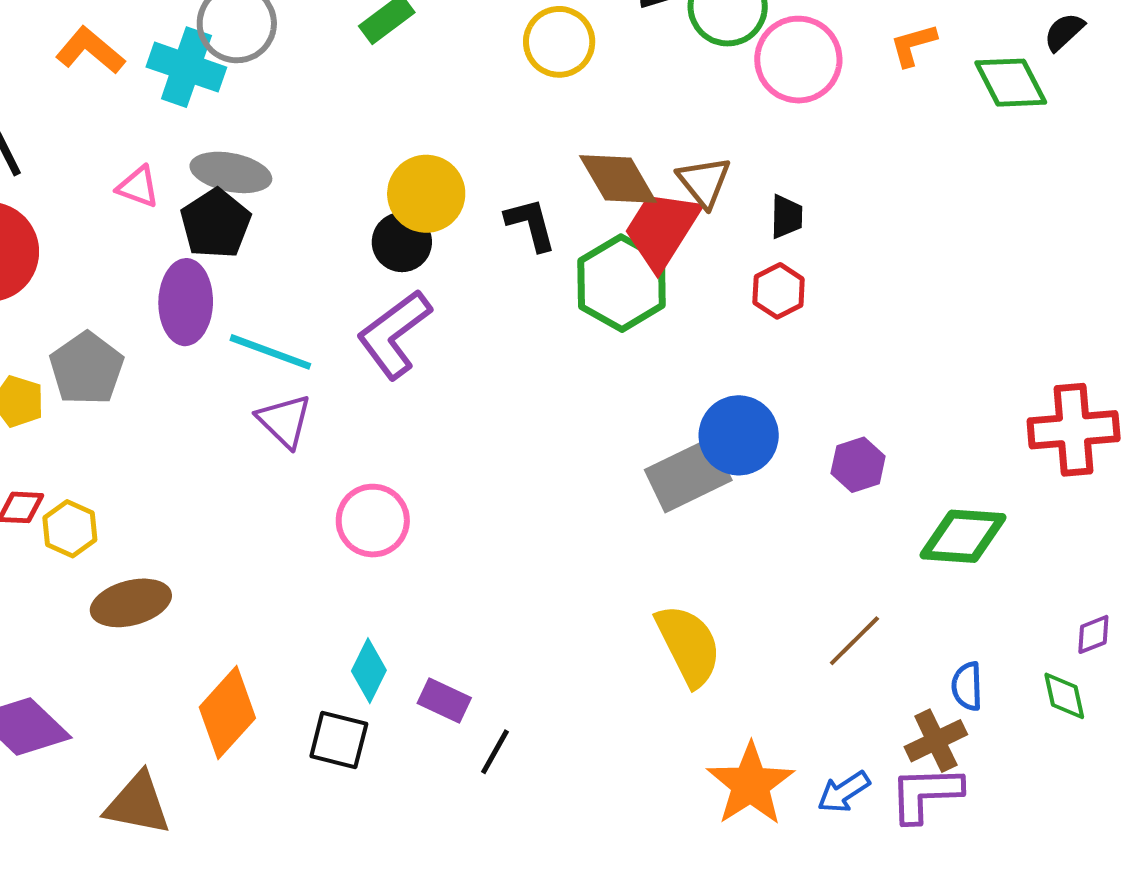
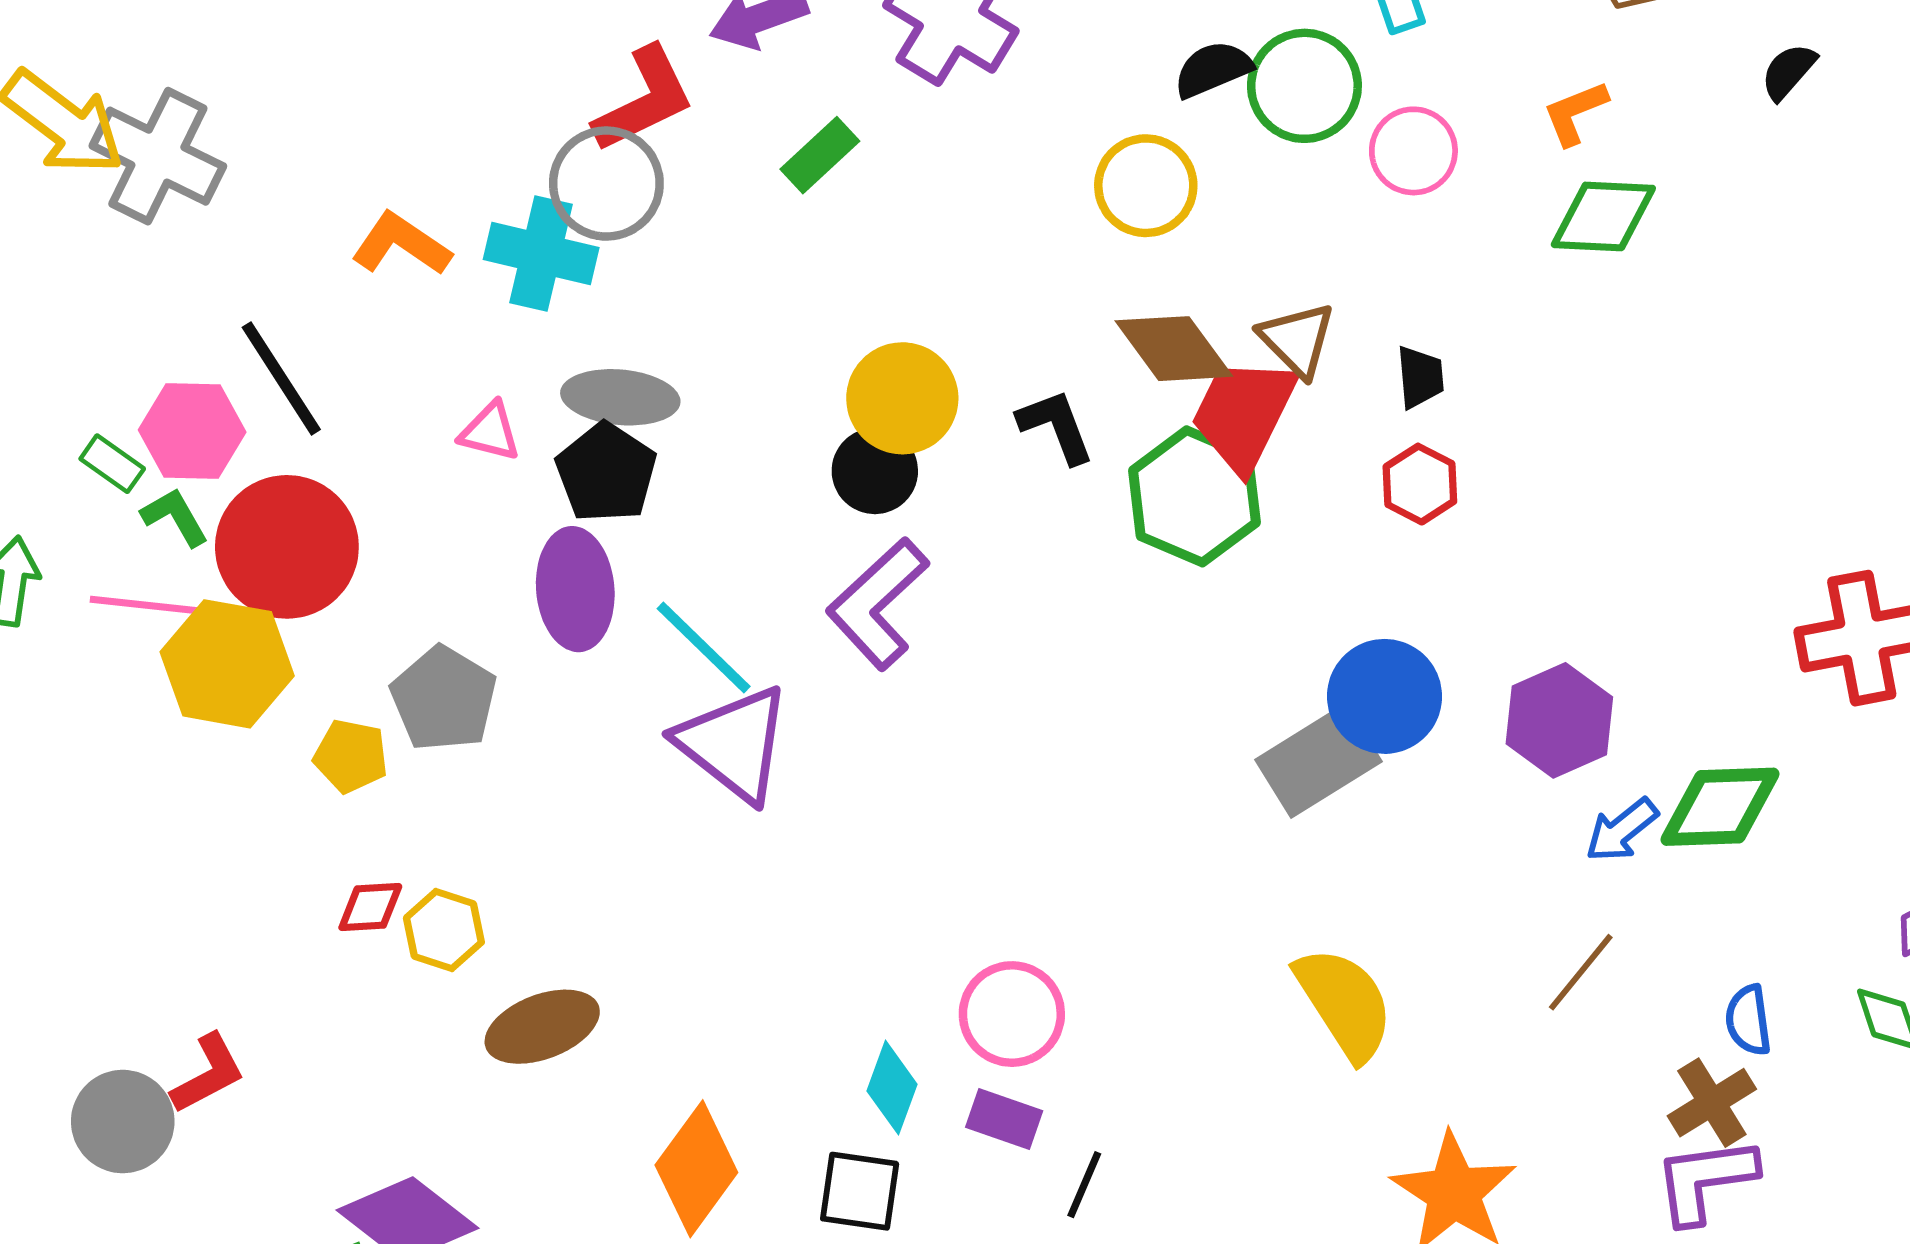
yellow circle: (559, 42) -> (1146, 186), moved
pink circle: (798, 60) -> (1413, 151), size x0.7
green diamond: (1011, 83) -> (1603, 216), moved, turned -54
cyan line: (270, 352) -> (704, 648), turned 30
purple triangle: (284, 421) -> (734, 744), size x1.5
purple hexagon: (858, 465) -> (1559, 720), size x1.4
pink circle: (373, 521) -> (1012, 1014), moved
blue arrow: (844, 792) -> (1622, 830), moved

